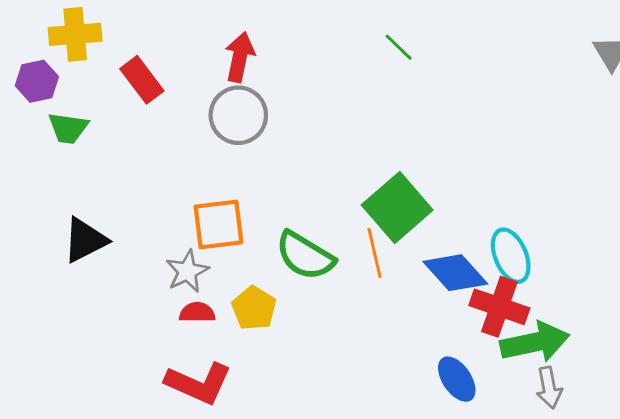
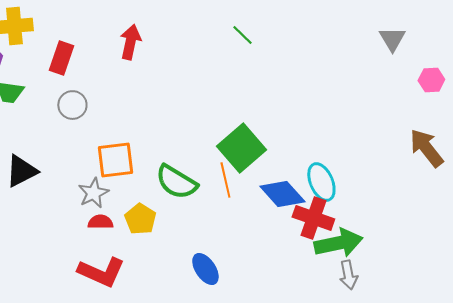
red rectangle: (142, 80) -> (61, 58), turned 56
gray circle: (238, 115) -> (72, 105), moved, size x0.7
blue ellipse: (457, 379) -> (205, 269), moved

